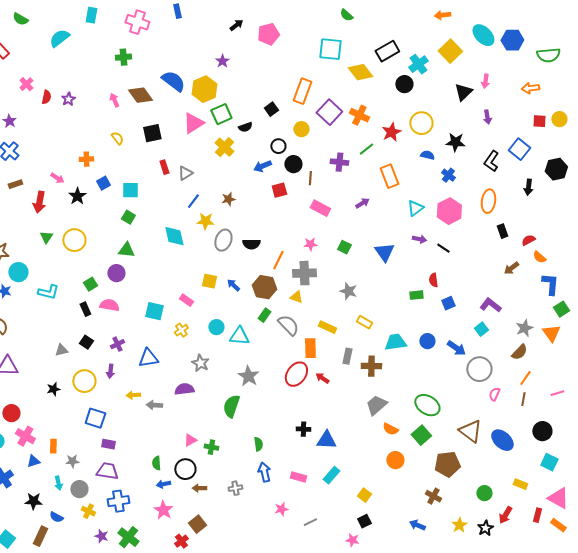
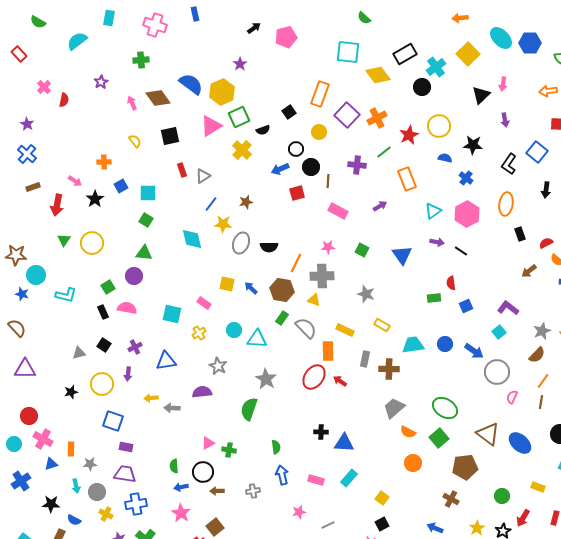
purple star: (68, 99) -> (101, 82), moved
orange cross: (359, 115) -> (377, 118), turned 36

